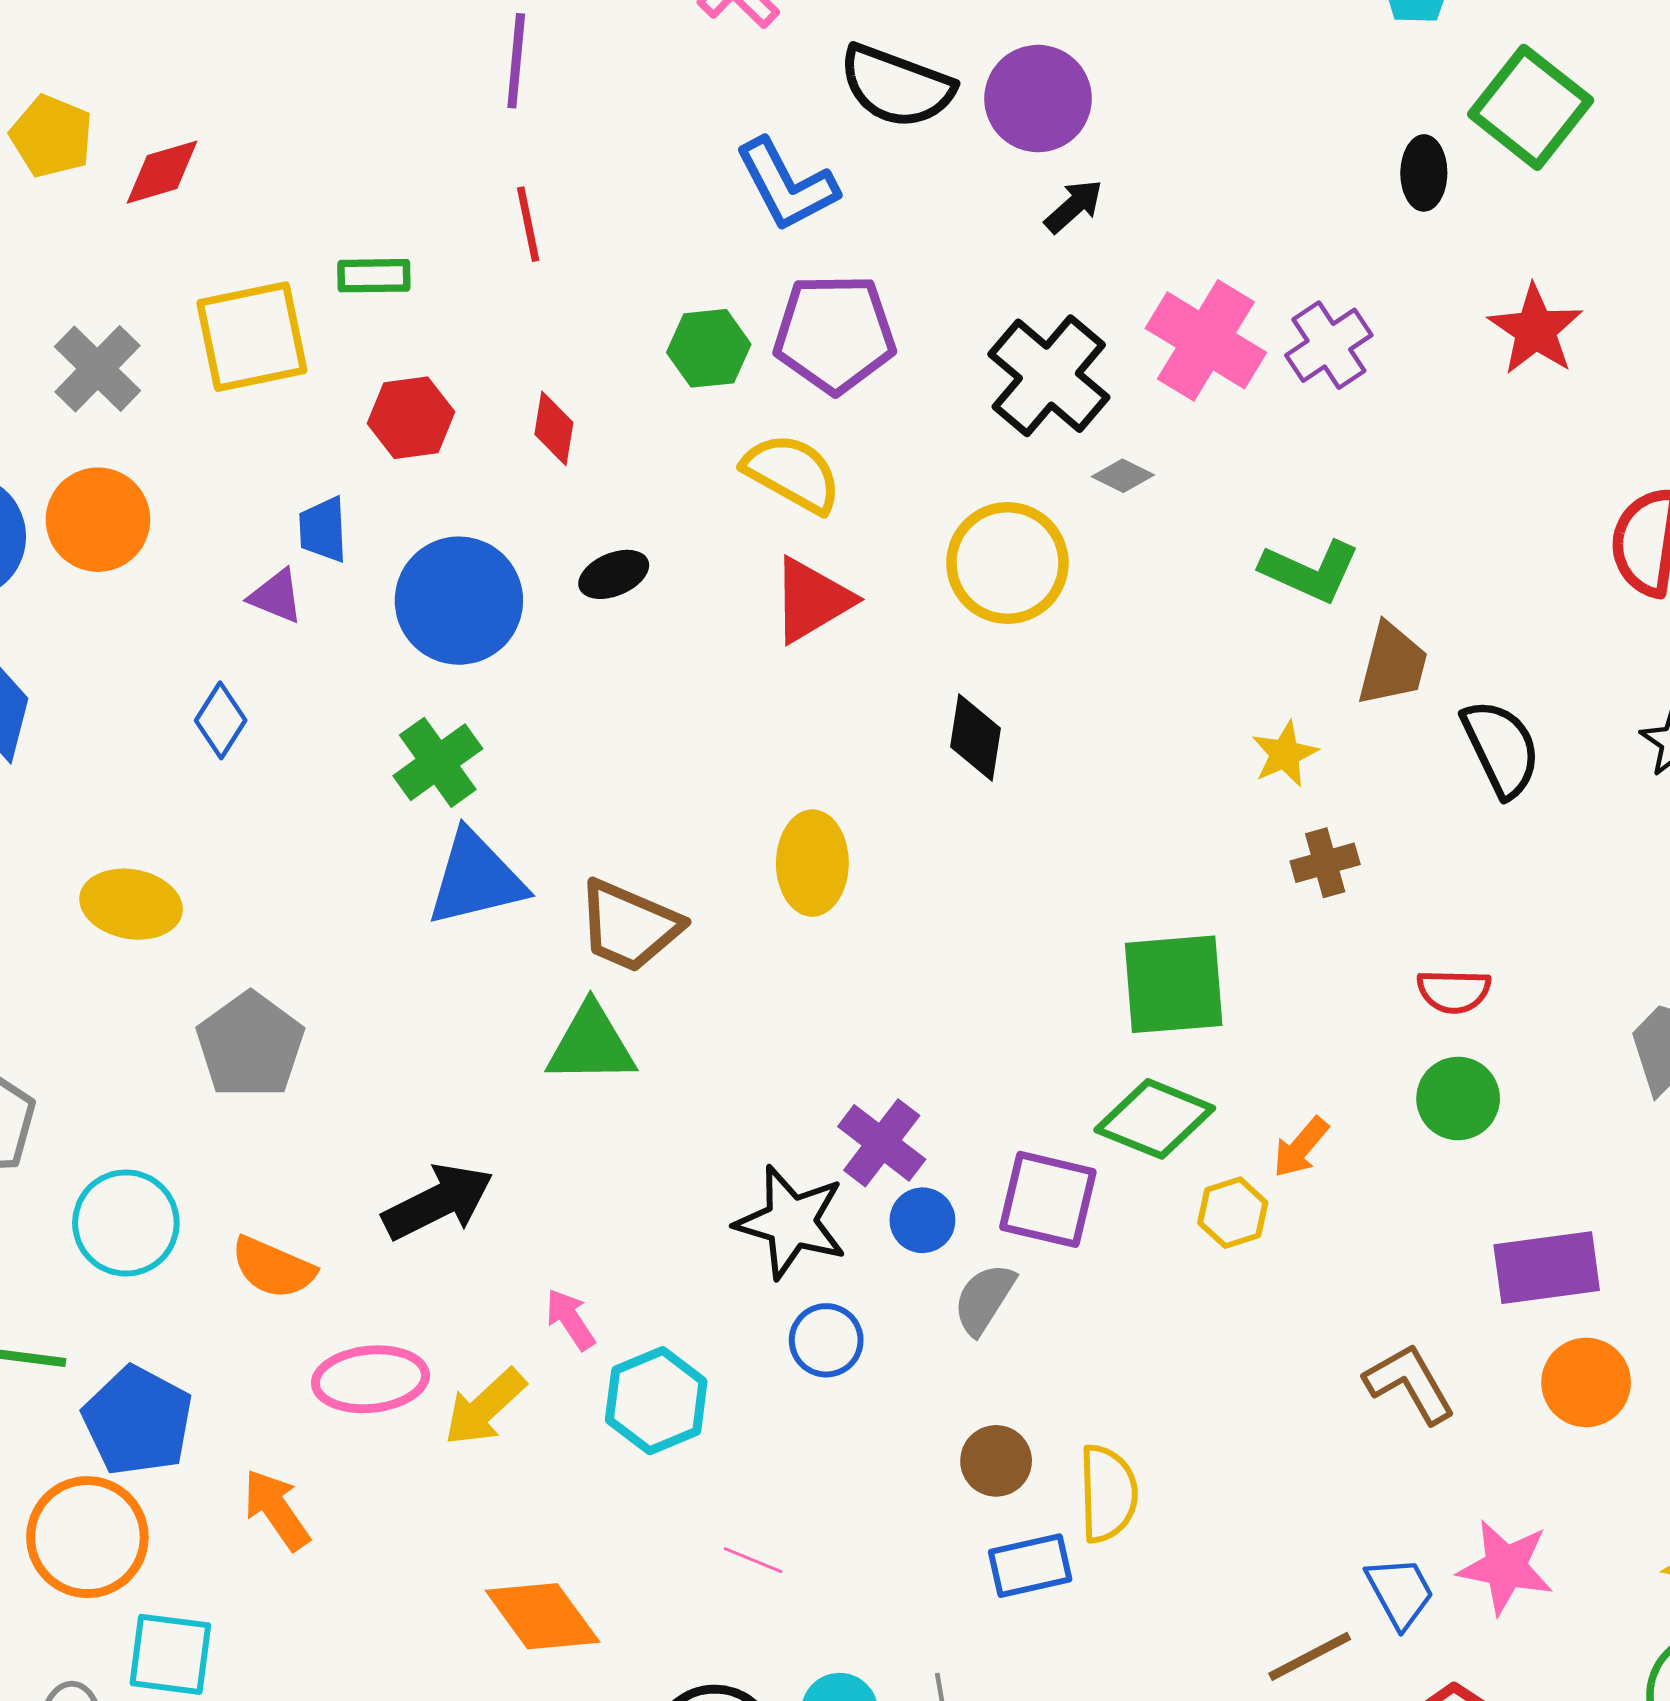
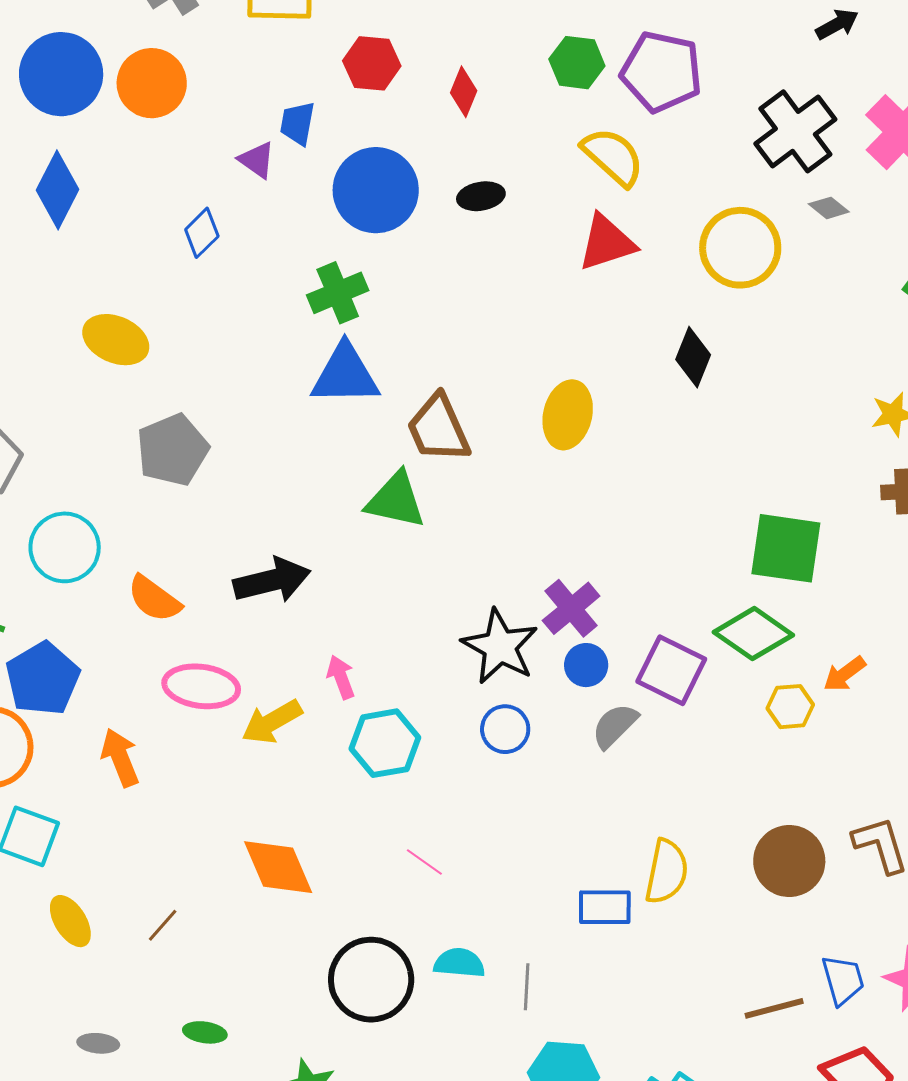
brown trapezoid: (629, 926) -> (438, 429), turned 30
brown circle: (996, 1461) -> (789, 861), moved, size x1.5

